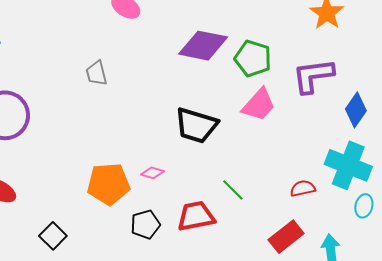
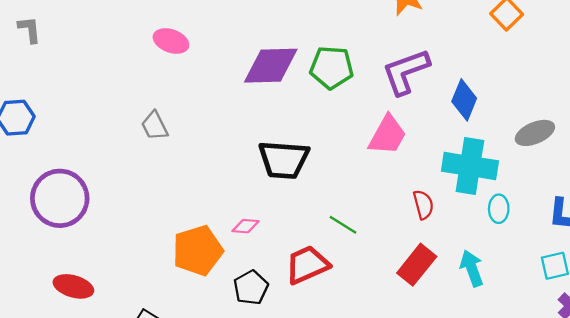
pink trapezoid: (259, 105) -> (388, 135), moved
red semicircle: (303, 188) -> (423, 205), turned 100

